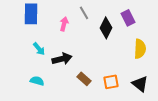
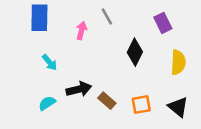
black diamond: (106, 28) -> (135, 52), moved
black arrow: (62, 59) -> (79, 89), moved
cyan semicircle: (37, 81) -> (47, 103), turned -48

